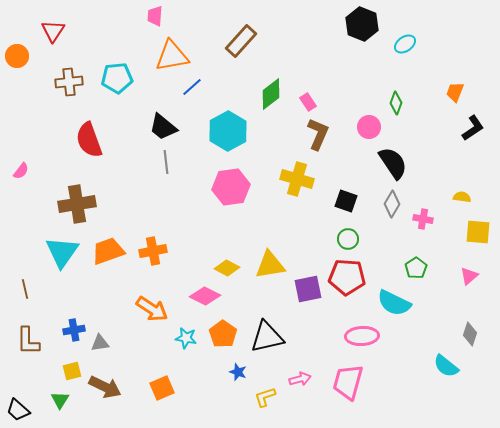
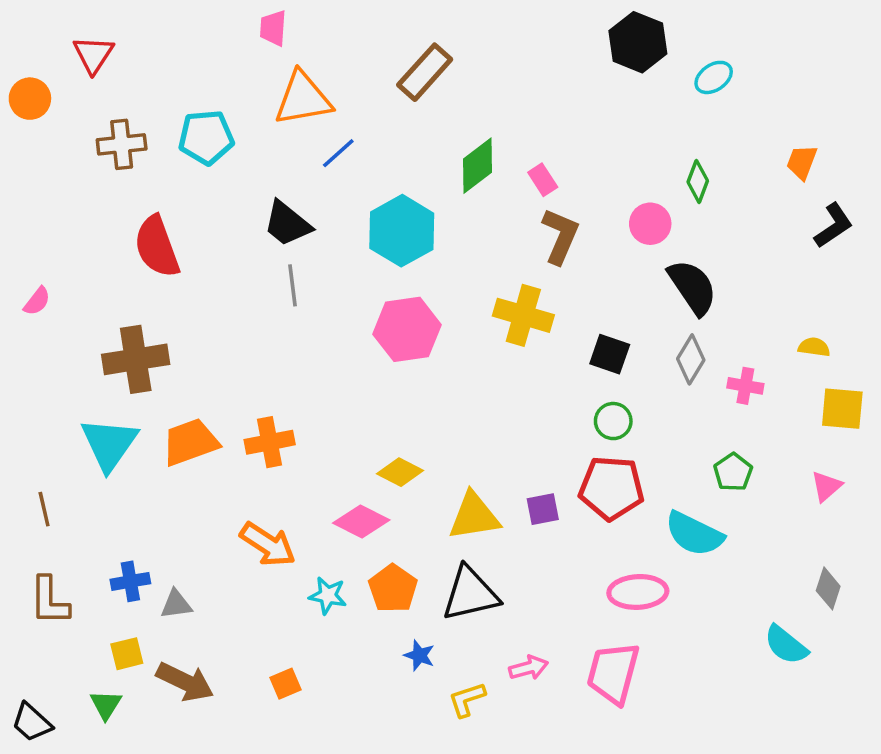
yellow triangle: (270, 265) -> (474, 516), moved
purple square: (308, 289) -> (543, 509), size x0.7
orange square: (162, 388) -> (285, 684), size x0.7

